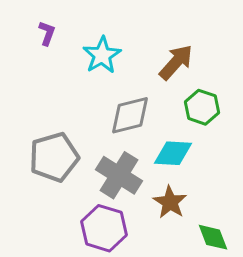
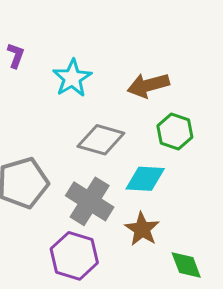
brown arrow: (176, 62) -> (148, 85), turned -147
gray diamond: (130, 115) -> (101, 140), turned 30

